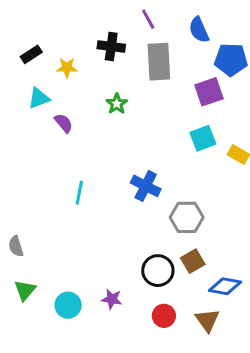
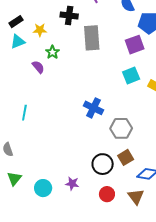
gray rectangle: (159, 62) -> (92, 38), moved
cyan triangle: (39, 98) -> (18, 42), moved
green star: (117, 104) -> (52, 52), moved
cyan line: (79, 193) -> (24, 113), moved

